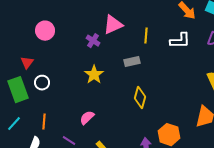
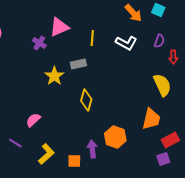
white L-shape: (180, 41) -> (126, 43), turned 30
yellow star: (94, 75) -> (54, 76), moved

